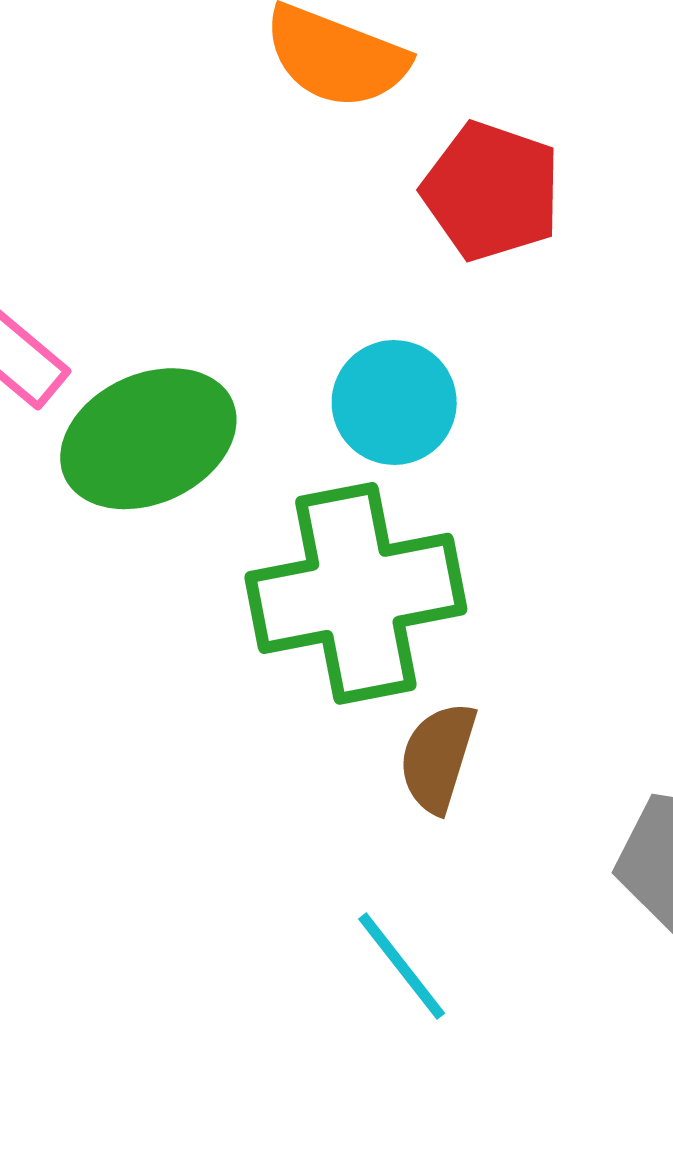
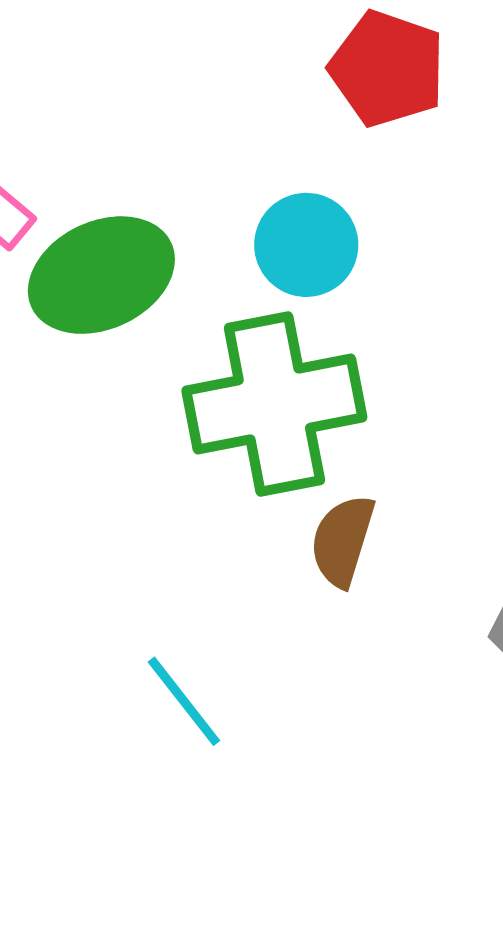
cyan line: (402, 966) -> (184, 701), moved

